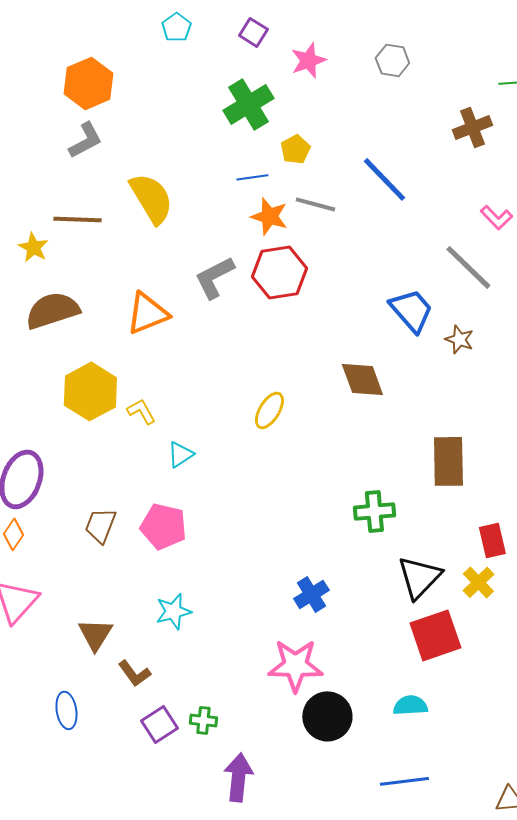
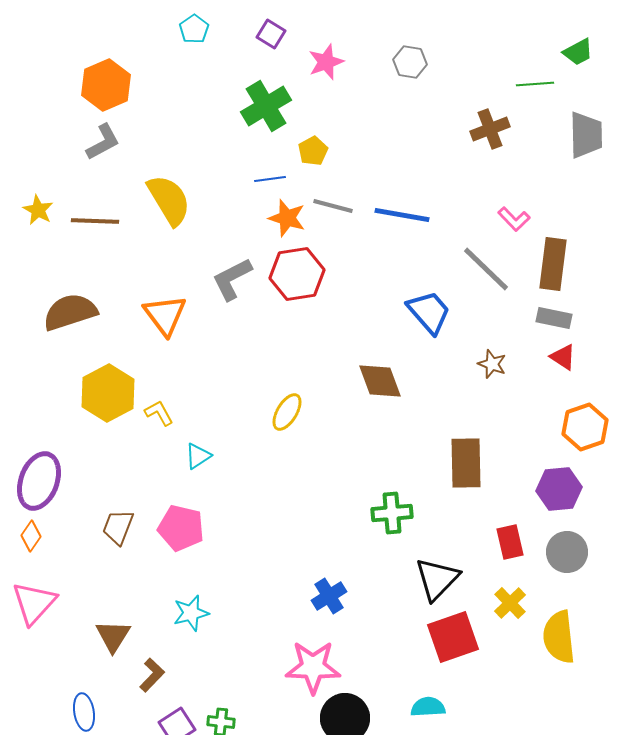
blue line: (384, 179) -> (402, 215), moved, turned -36
yellow star: (33, 247) -> (38, 210), moved
orange triangle: (147, 313) -> (165, 315), turned -45
brown star: (459, 339) -> (492, 364), moved
yellow cross: (478, 582) -> (510, 603), moved
brown L-shape: (134, 673) -> (152, 675), turned -100

